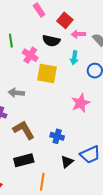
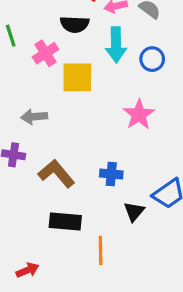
pink cross: (30, 55) -> (45, 53), turned 35
cyan arrow: (74, 58) -> (116, 45), size x1.5
black rectangle: (24, 160) -> (65, 221), turned 30

